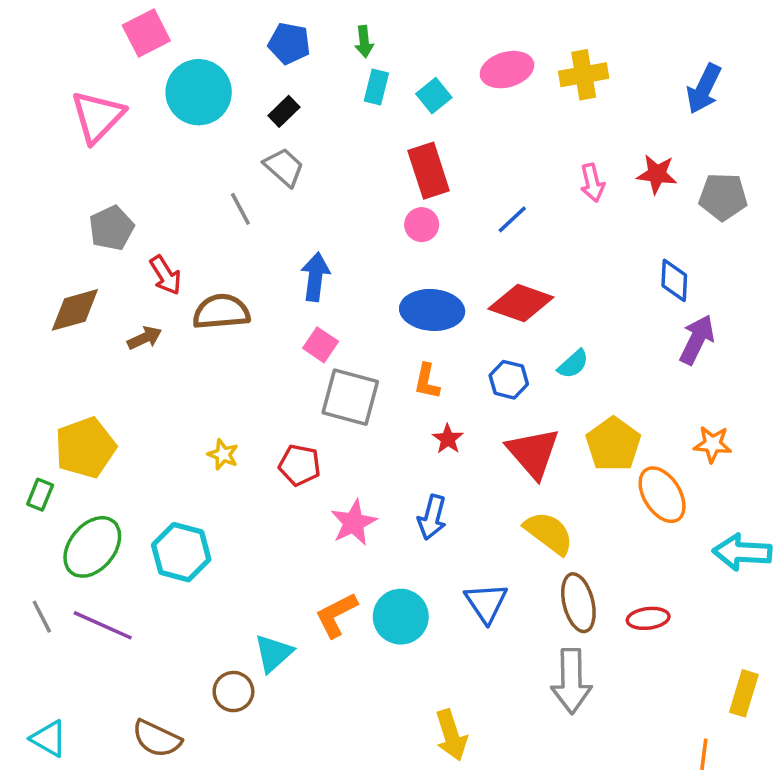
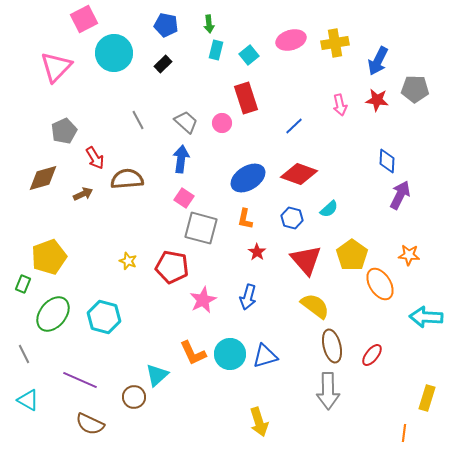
blue arrow: (704, 89) -> (378, 61), moved
gray trapezoid: (284, 167) -> (186, 122), moved
gray pentagon: (723, 197) -> (415, 89), moved
pink circle: (422, 225) -> (222, 123), moved
blue ellipse: (432, 310) -> (248, 178), turned -36
red pentagon: (300, 465) -> (172, 267), size x1.4
blue triangle: (486, 603) -> (265, 356), moved, turned 48
orange L-shape: (336, 615) -> (193, 353), turned -88
red ellipse: (648, 618) -> (372, 355), turned -45
purple line: (103, 625) -> (80, 380), moved
cyan triangle: (49, 739) -> (28, 400), moved

